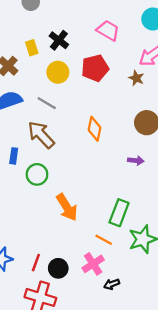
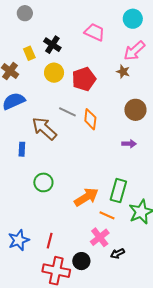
red pentagon: (95, 68) -> (84, 79), moved
gray line: (47, 103) -> (67, 112), moved
green circle: (37, 174) -> (43, 182), moved
orange arrow: (67, 207) -> (86, 197), moved, turned -85
black circle: (58, 268) -> (81, 261), moved

